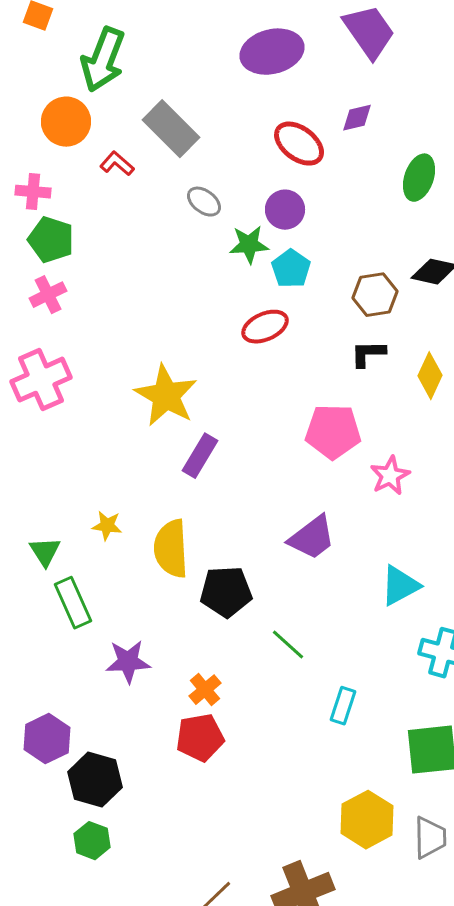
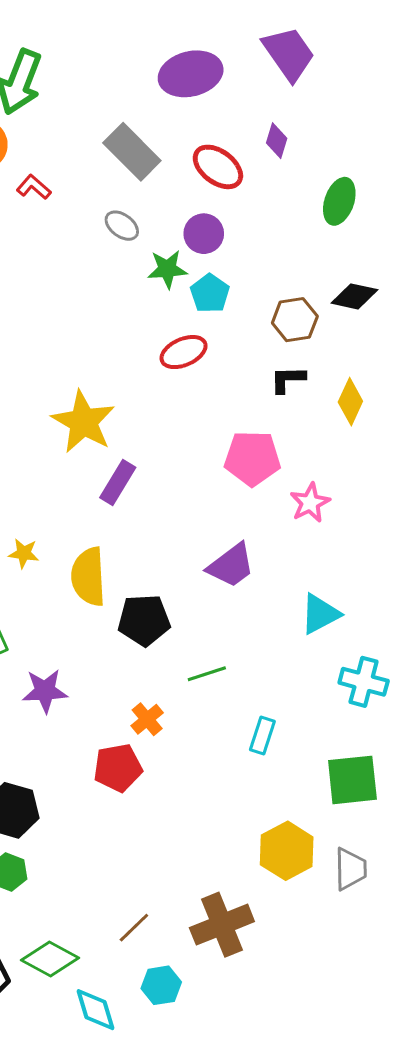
purple diamond: (357, 118) -> (277, 141), turned -60
gray rectangle: (171, 129) -> (132, 152), moved
green line: (288, 645) -> (207, 674), turned -60
orange cross: (205, 690) -> (147, 719), moved

